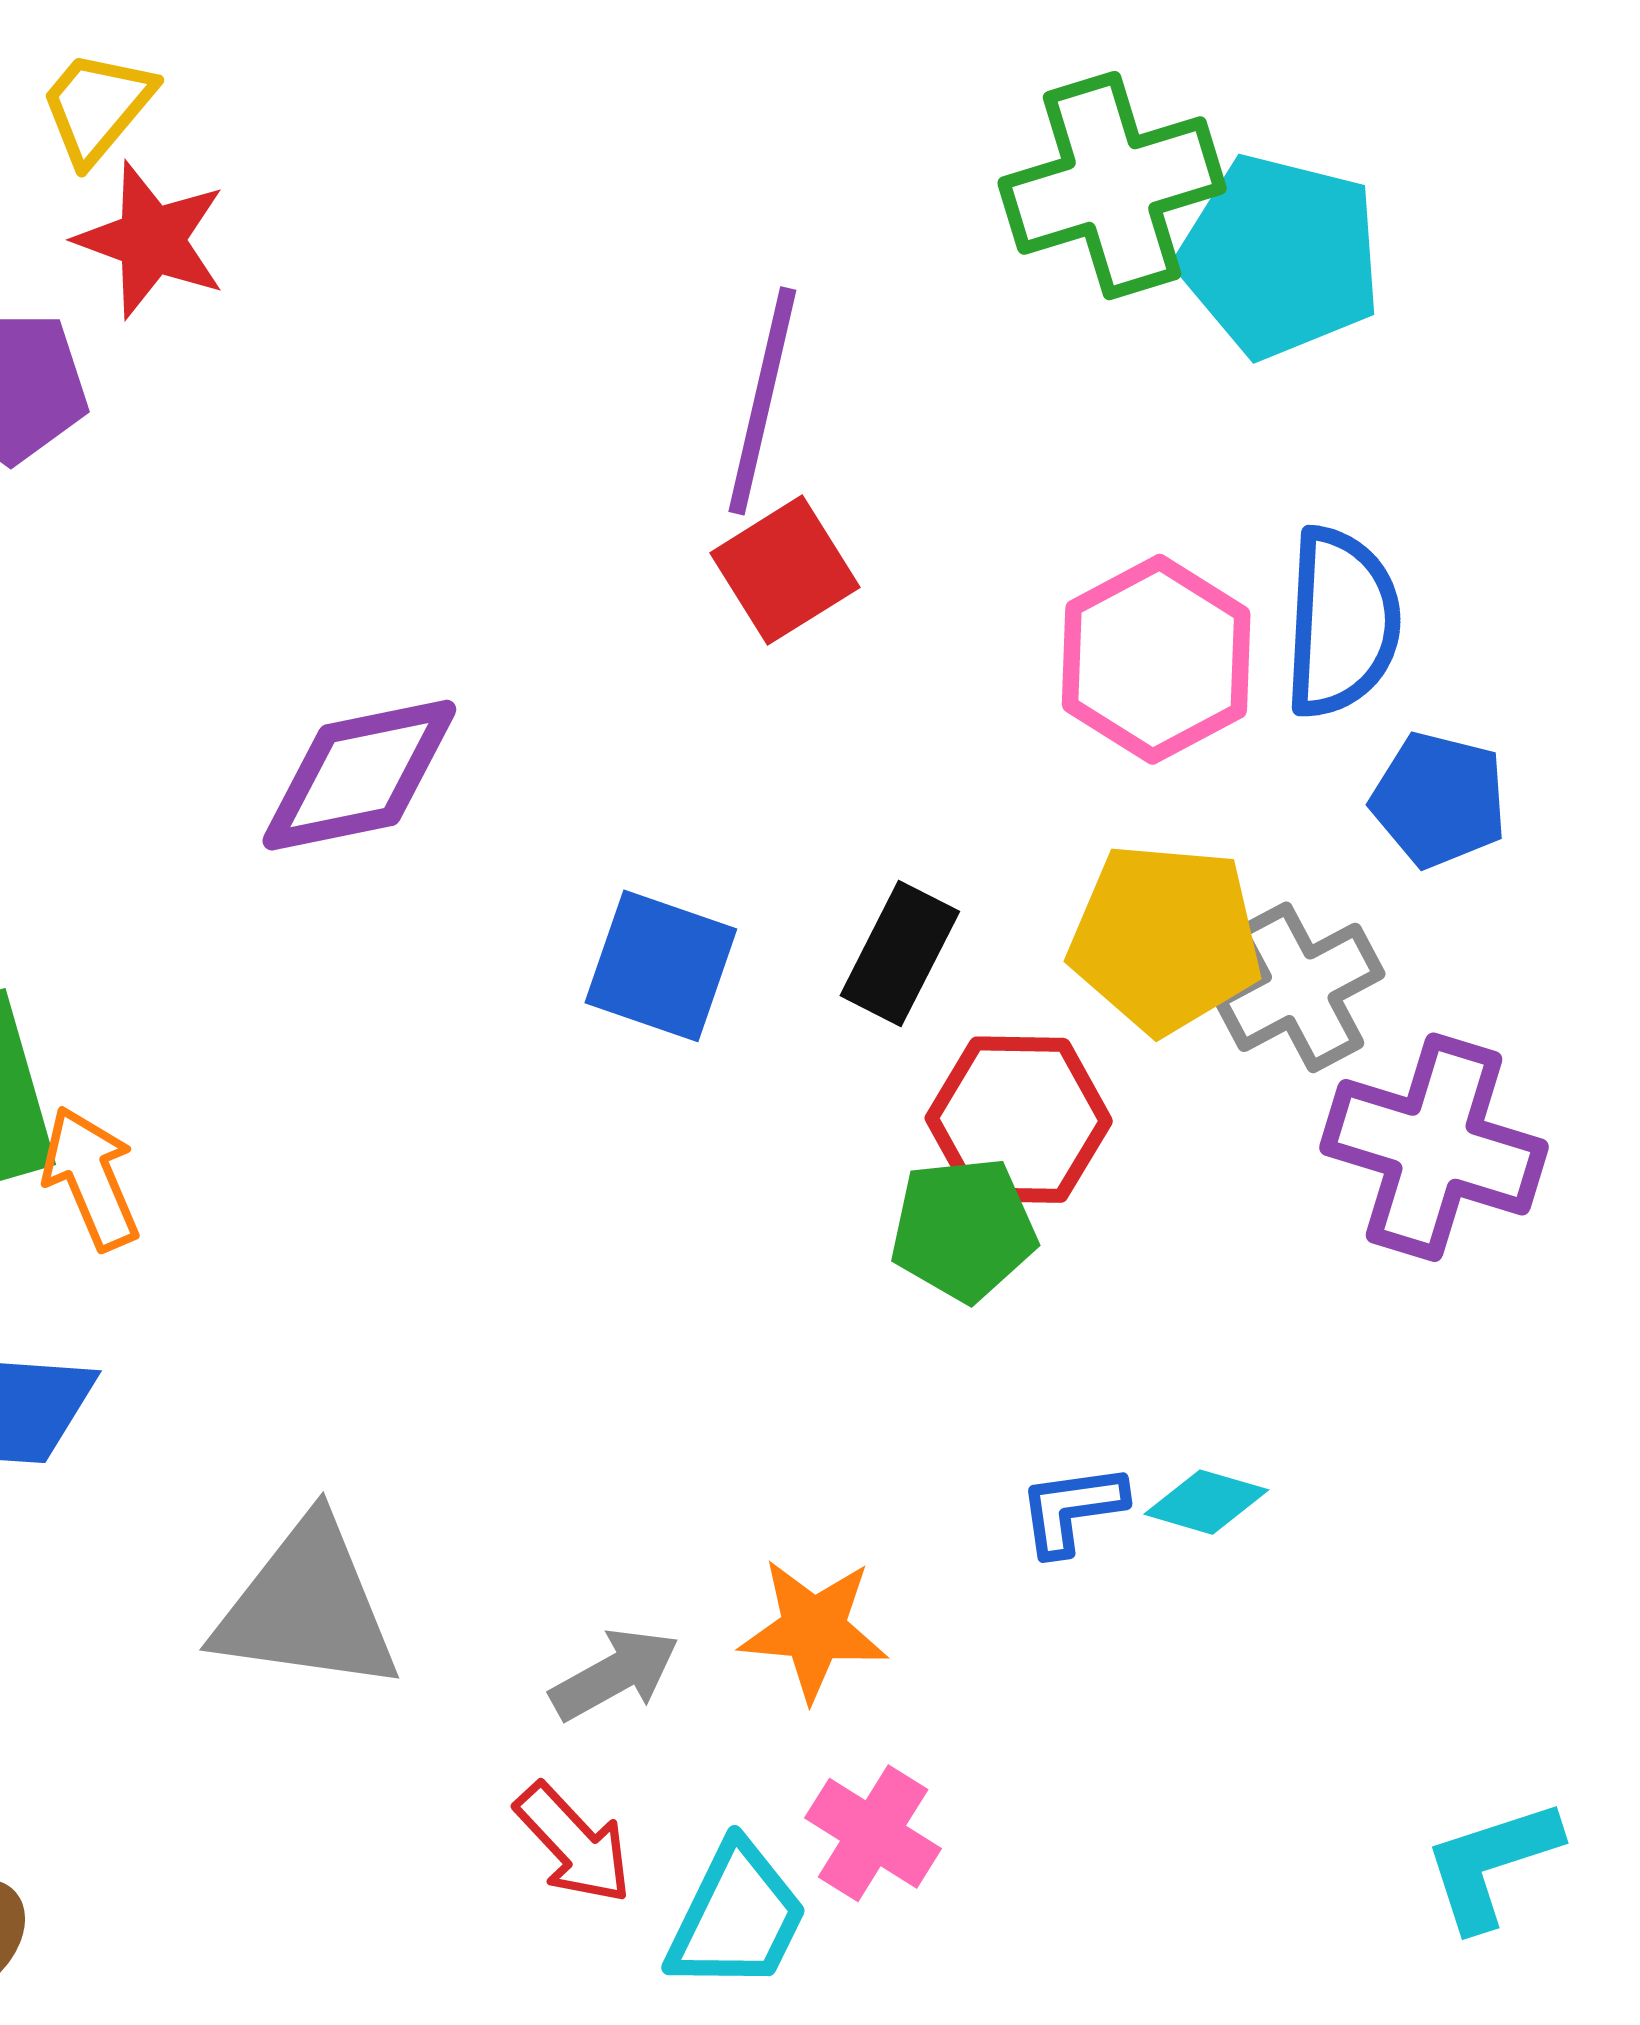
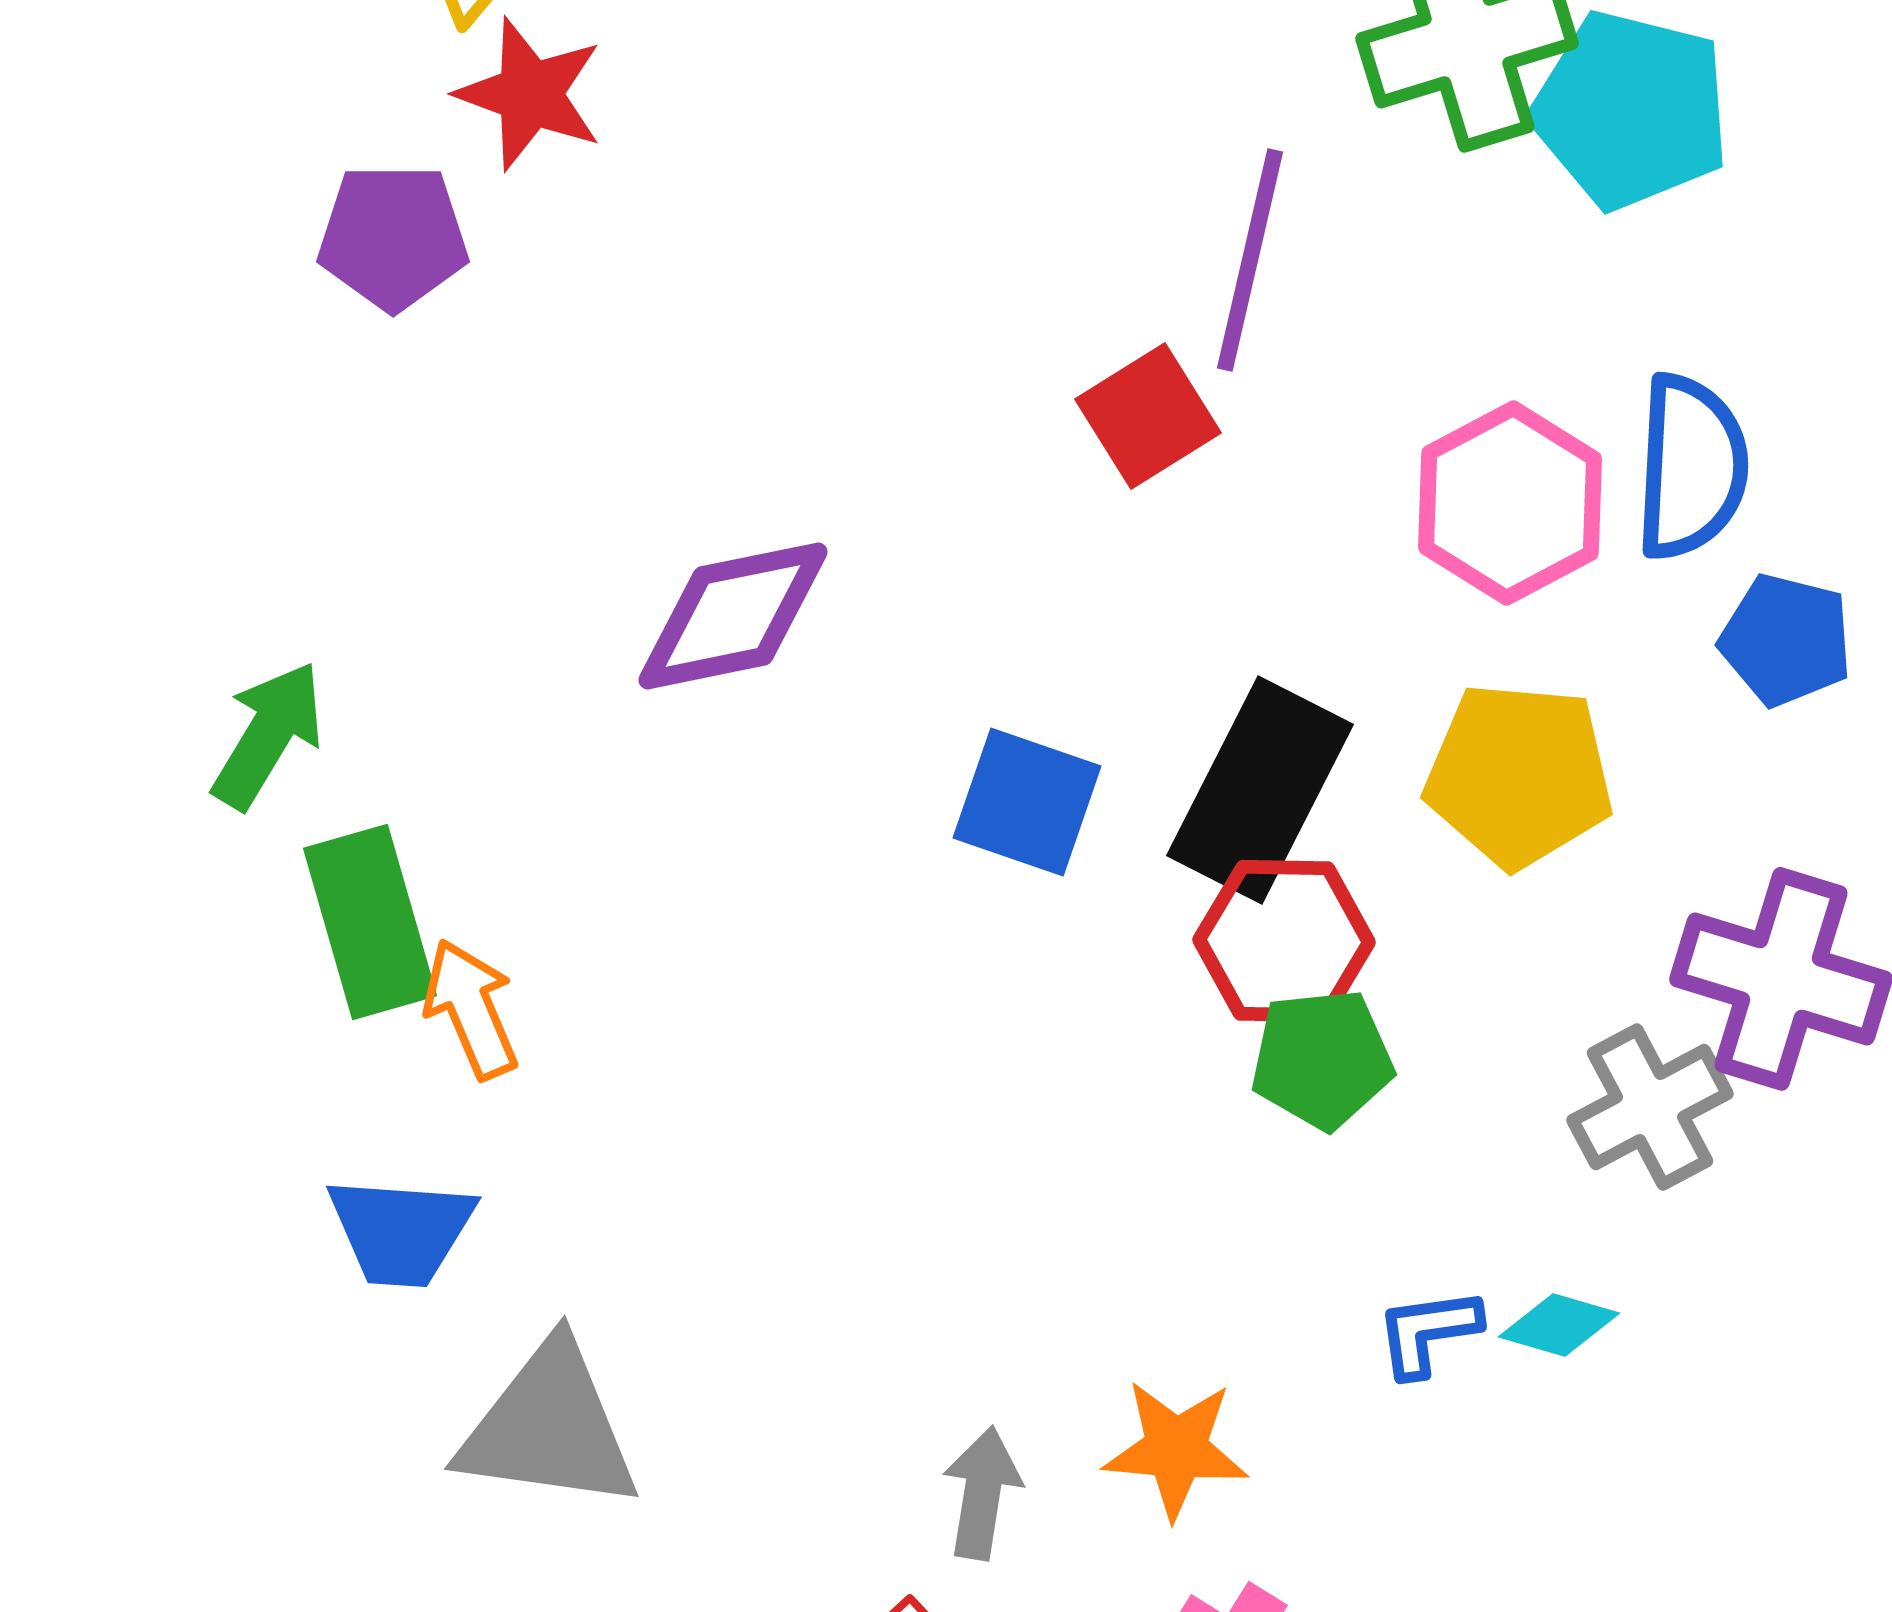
purple line: (762, 401) -> (1250, 260), moved
black rectangle: (900, 954) -> (1260, 790), size x1.6
gray cross: (1300, 987) -> (1650, 1107), moved
red hexagon: (1019, 1120) -> (1284, 941), moved
gray triangle: (307, 1607) -> (549, 1427), moved
gray arrow: (615, 1674) -> (982, 1493), turned -52

